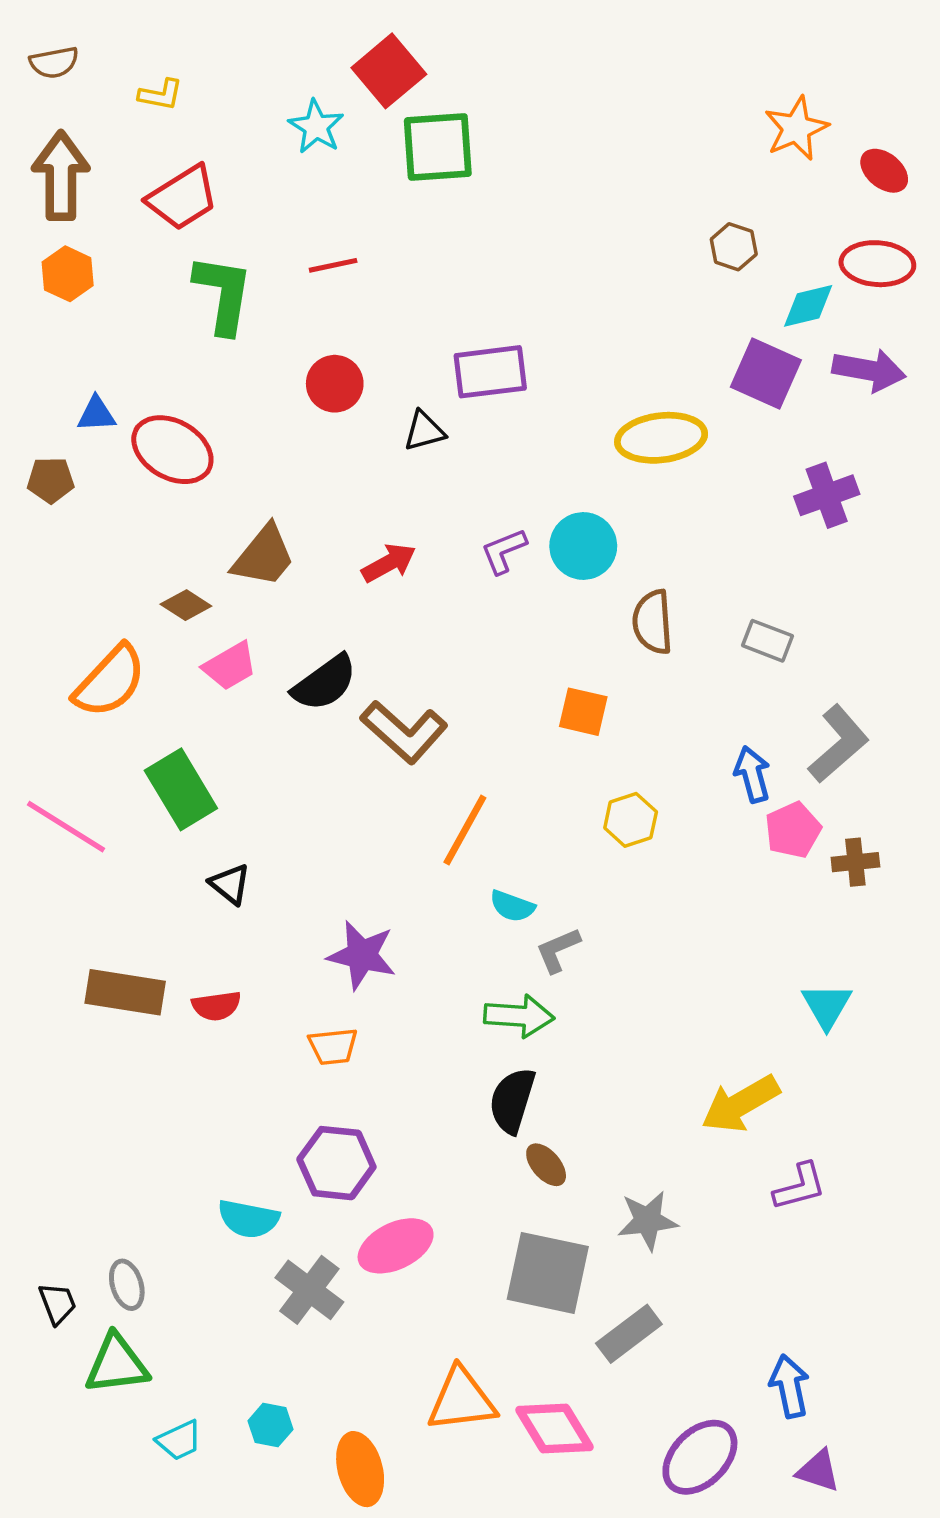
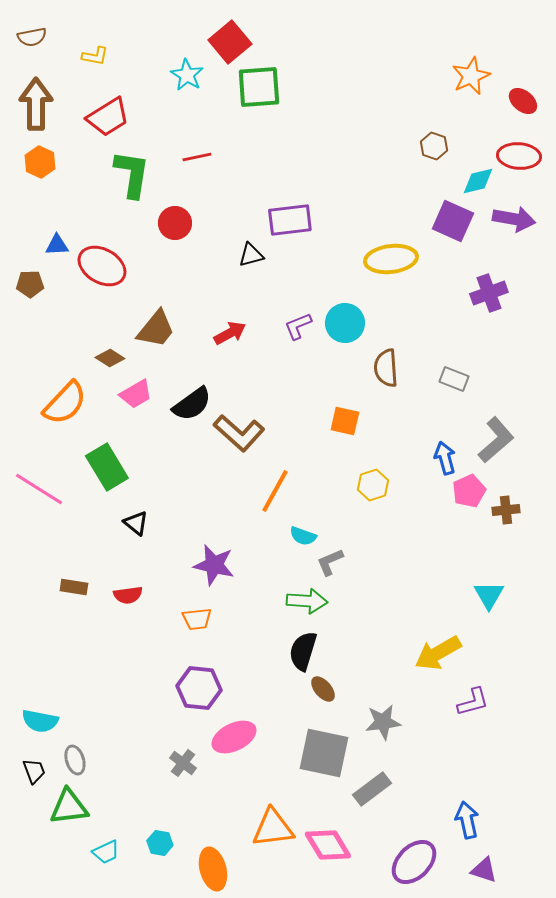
red circle: (335, 384) -> (175, 223), moved
brown rectangle: (125, 992) -> (74, 587), size x0.6
cyan semicircle: (249, 1219) -> (40, 721), moved
gray cross: (309, 1290) -> (183, 763), size x0.7

